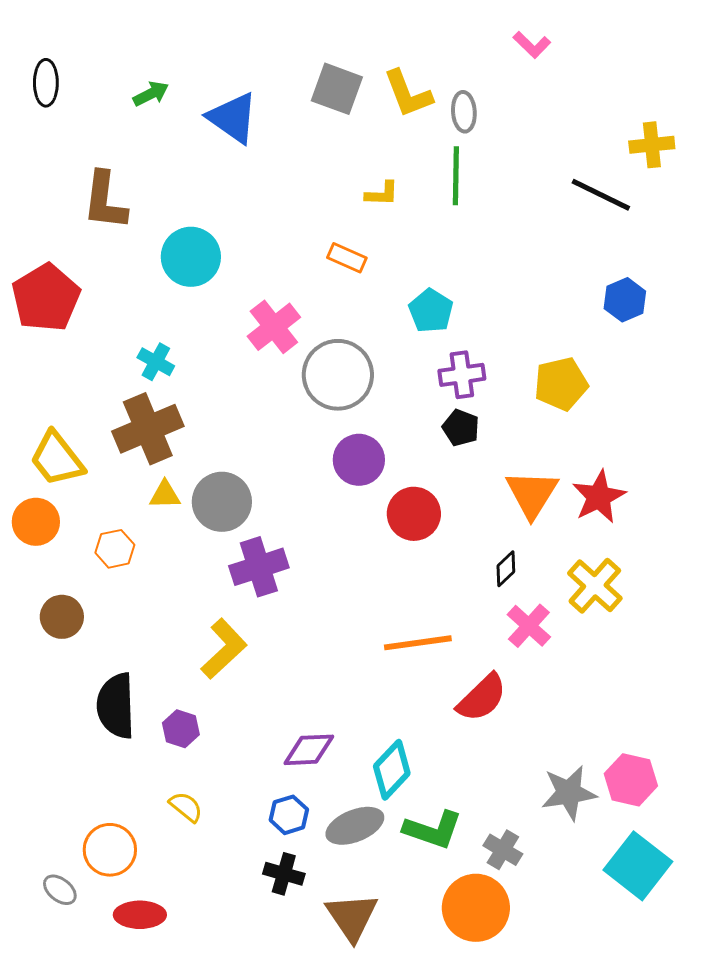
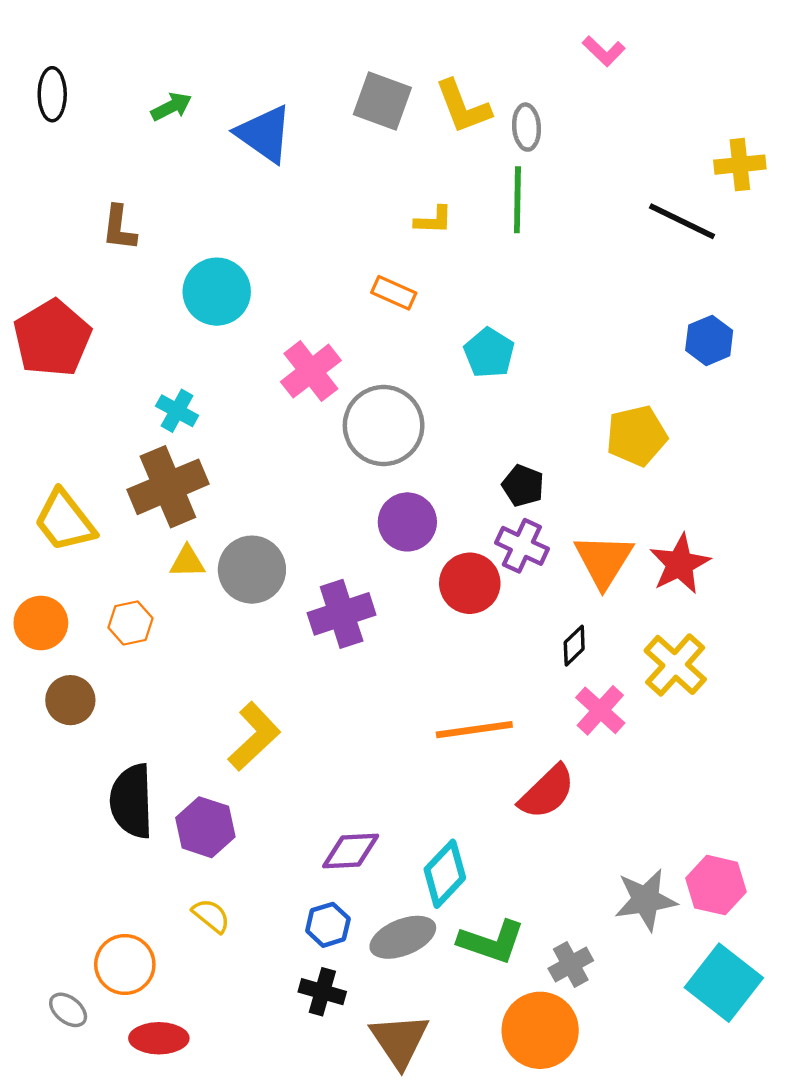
brown L-shape: (105, 201) -> (119, 228), size x0.7
purple cross: (462, 375) -> (522, 546), moved, turned 33
orange circle: (36, 522) -> (41, 623), moved
purple cross: (259, 567) -> (342, 614), moved
purple hexagon: (181, 729) -> (205, 827), size x1.4
gray cross: (503, 850) -> (571, 964), turned 30

